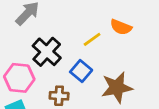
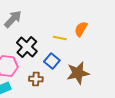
orange semicircle: (121, 27) -> (81, 29), turned 98
yellow line: (92, 39) -> (60, 38), turned 48

